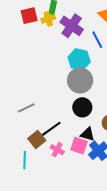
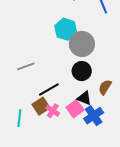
cyan hexagon: (79, 59) -> (66, 29), moved
brown square: (37, 139) -> (41, 106), moved
pink square: (79, 146) -> (75, 109), turned 30

